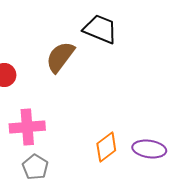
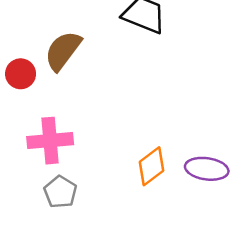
brown semicircle: (60, 57) -> (63, 51), moved

